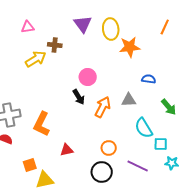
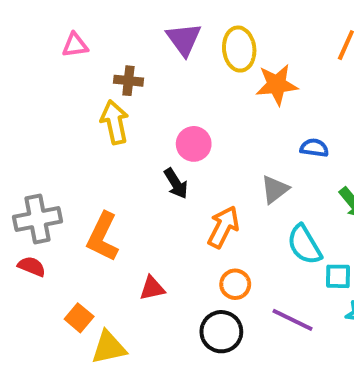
yellow arrow: (36, 59) -> (115, 122), moved, turned -70
gray triangle: (129, 100) -> (275, 189), turned -35
orange arrow: (103, 107) -> (223, 227), moved
orange square: (30, 165) -> (79, 318), turned -32

